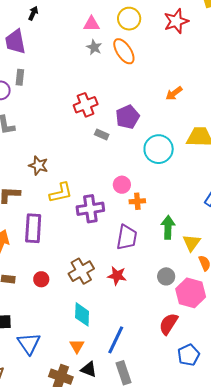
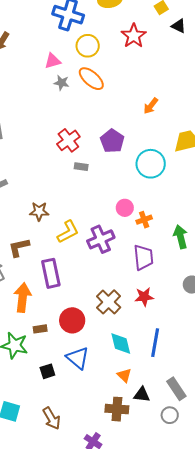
gray rectangle: (102, 134) -> (81, 167), moved
red circle: (41, 279) -> (72, 320), size x1.6
blue line: (116, 340) -> (155, 343), moved
blue triangle: (29, 343) -> (78, 358), moved

